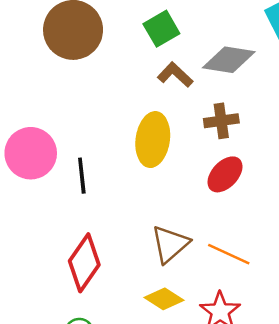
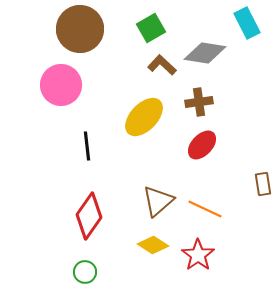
yellow ellipse: (153, 140) -> (144, 117), turned 36
pink circle: (31, 153) -> (61, 85), moved

